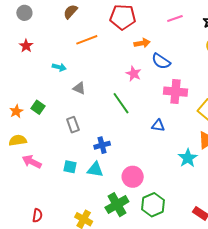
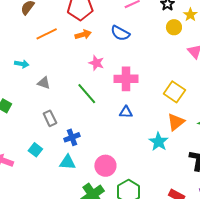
orange arrow: (142, 43) -> (83, 35), moved
blue semicircle: (161, 61) -> (120, 33), moved
pink cross: (175, 92) -> (126, 79), moved
gray rectangle: (73, 125) -> (50, 118), moved
cyan square: (70, 167) -> (35, 150), moved, turned 32

